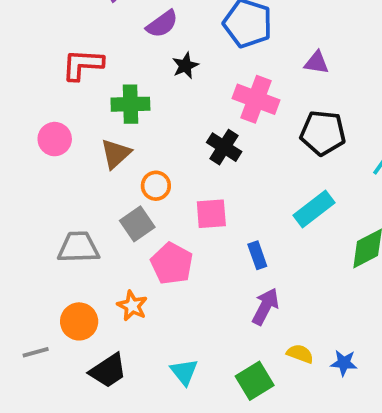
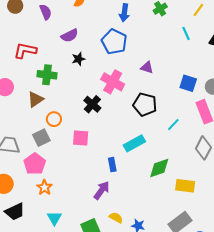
blue rectangle: (257, 255) -> (112, 165), moved
pink pentagon: (172, 264) -> (35, 164), moved
orange star: (132, 306) -> (44, 187), moved

